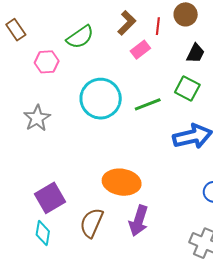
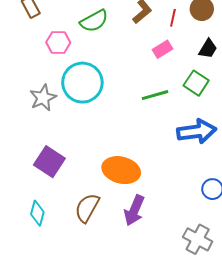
pink rectangle: (140, 50) -> (162, 49), moved
cyan circle: (101, 99) -> (82, 83), moved
purple square: (50, 198) -> (49, 162), moved, turned -32

